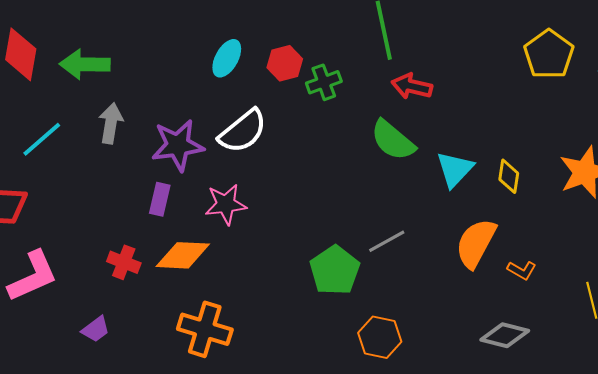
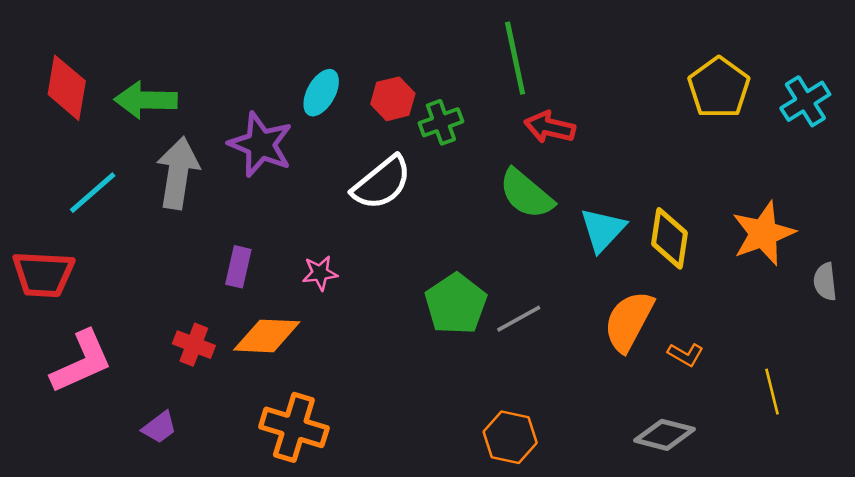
gray arrow: (111, 123) -> (178, 173), size x1.4
white semicircle: (243, 131) -> (382, 183), moved
purple star: (178, 145) -> (261, 145), moved, turned 30
yellow diamond: (509, 176) -> (669, 238), size x1.4
pink star: (226, 204) -> (320, 273), size x0.7
green pentagon: (335, 270) -> (456, 304), moved

